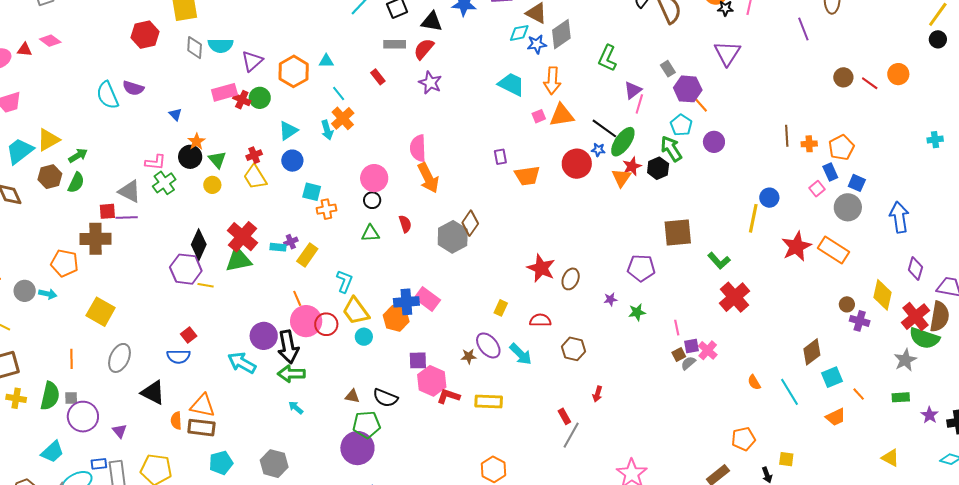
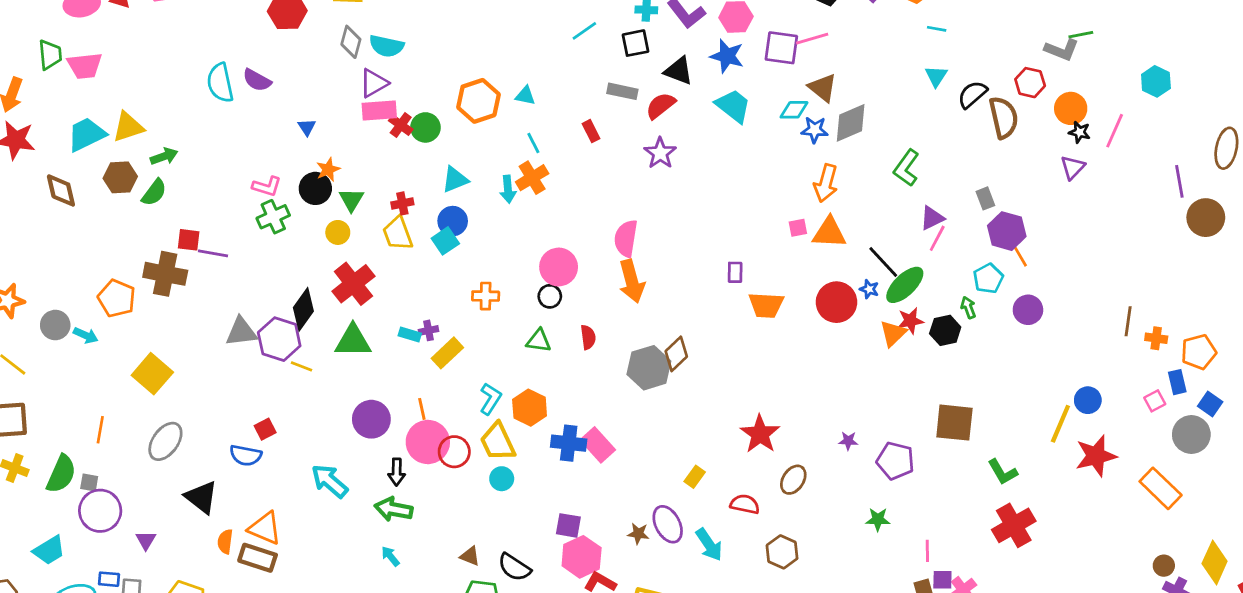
purple triangle: (727, 53) -> (1073, 167), moved, size x0.7
purple triangle: (252, 61) -> (374, 83), moved
brown circle: (843, 77) -> (1206, 218), moved, size x1.4
cyan trapezoid: (511, 84) -> (733, 106), moved
green arrow: (671, 149) -> (968, 307), size x0.6
gray triangle: (130, 191) -> (241, 332), moved, turned -45
cyan square: (312, 192) -> (445, 241), moved, turned 30
red cross: (243, 237) -> (353, 284), moved
red star: (796, 246) -> (1096, 456), moved
brown ellipse: (571, 279) -> (793, 480), moved
purple star: (610, 299) -> (848, 441), moved
orange hexagon: (396, 318) -> (530, 408), moved
purple circle: (264, 336) -> (371, 419), moved
black arrow: (288, 347) -> (397, 472), size x0.6

